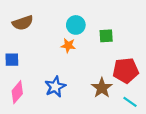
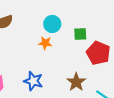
red pentagon: (126, 70) -> (98, 53), moved, turned 30
blue star: (55, 87) -> (33, 81), turned -30

